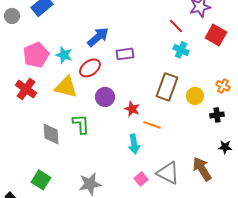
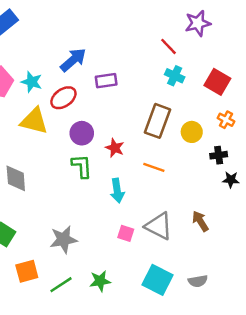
red square: (216, 35) -> (217, 82), moved
green L-shape: (81, 124) -> (82, 166), moved
orange line: (152, 125) -> (154, 167), moved
black star: (225, 147) -> (231, 180), moved
brown arrow: (202, 169) -> (200, 221), size x0.7
pink square: (141, 179) -> (126, 233), turned -32

